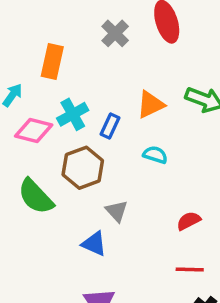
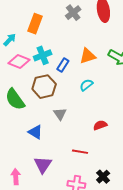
cyan semicircle: (155, 155) -> (86, 85), turned -64
blue triangle: (94, 244) -> (35, 132), moved
red line: (190, 270) -> (80, 152), moved

